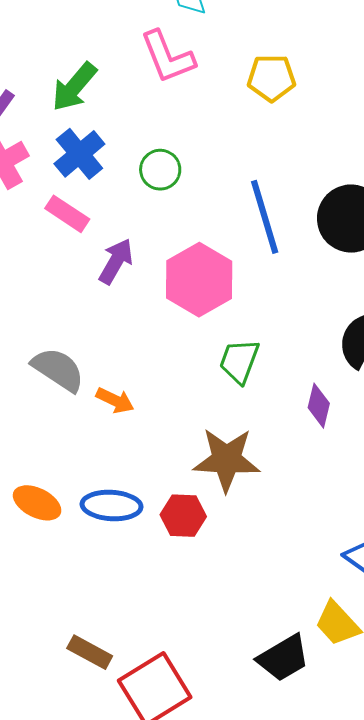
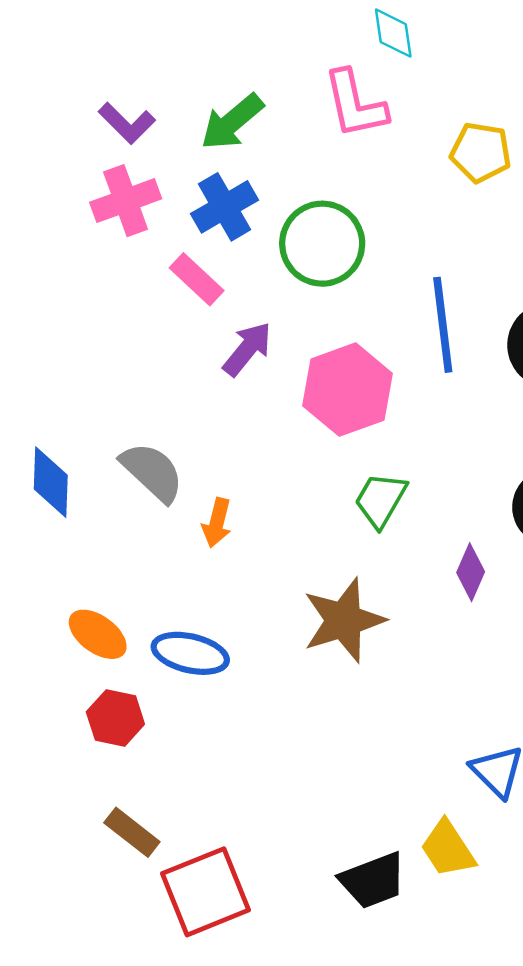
green circle: (160, 170) -> (322, 244), size x1.6
orange arrow: (115, 400) -> (217, 523), turned 69
brown star: (227, 460) -> (344, 620), turned -30
red hexagon: (183, 516) -> (115, 718), moved

